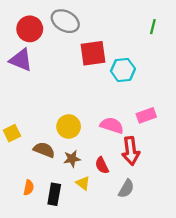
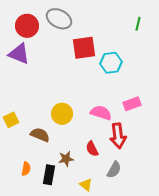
brown star: (72, 159) -> (66, 159), moved
yellow triangle: (83, 183) -> (86, 185), moved

